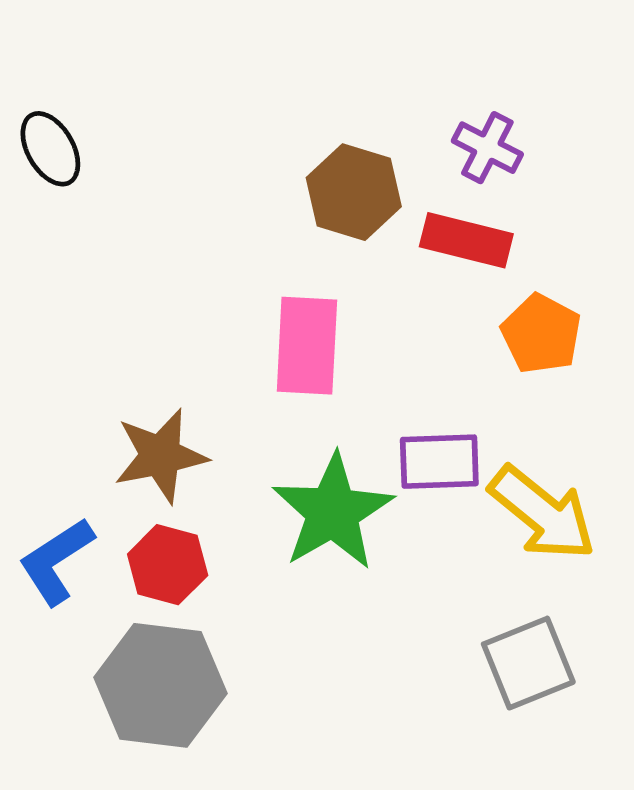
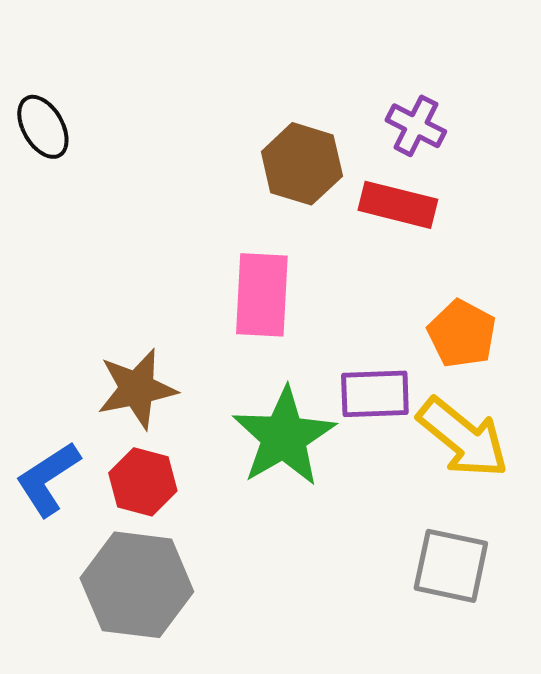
orange pentagon: (541, 334) -> (462, 334), moved
gray square: (528, 663) -> (451, 566), turned 34

